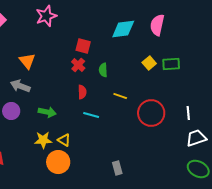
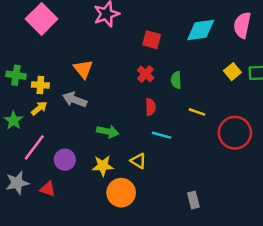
red square: (83, 46) -> (152, 40), moved
purple circle: (11, 111) -> (65, 160), moved
yellow triangle: (64, 140) -> (138, 161), moved

